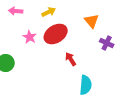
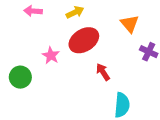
pink star: (30, 37) -> (51, 55), moved

